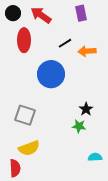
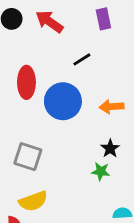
red ellipse: (24, 40) -> (26, 82), moved
orange arrow: (87, 51) -> (112, 107), moved

